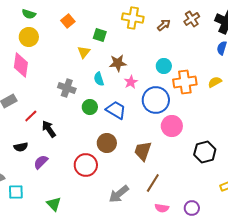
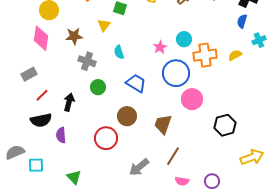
brown star: (118, 63) -> (74, 36), moved
pink star: (131, 82) -> (160, 47), moved
green circle: (90, 107) -> (98, 87), moved
red line: (31, 116) -> (42, 95), moved
black arrow: (49, 129) -> (69, 102), turned 48
black semicircle: (21, 147) -> (41, 120), size x1.5
purple semicircle: (41, 162) -> (61, 135), turned -49

